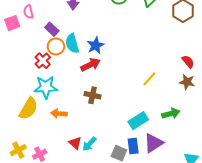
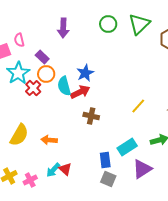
cyan semicircle: (72, 43) -> (64, 86), moved
cyan star: (46, 87) -> (18, 73), moved, turned -30
brown cross: (93, 95) -> (91, 116), moved
cyan arrow: (89, 144) -> (53, 170), moved
blue rectangle: (133, 146) -> (105, 160), moved

